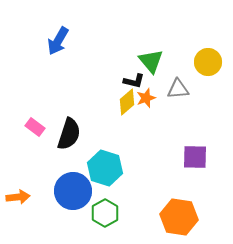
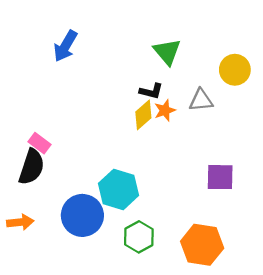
green triangle: (151, 61) -> (167, 52), moved
black semicircle: (69, 134) -> (32, 167), moved
green hexagon: (105, 213) -> (139, 237), moved

